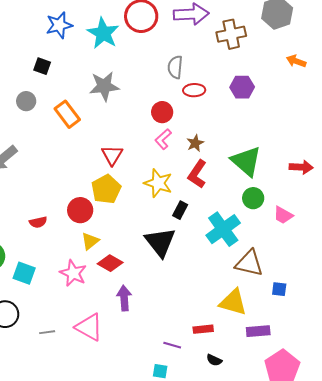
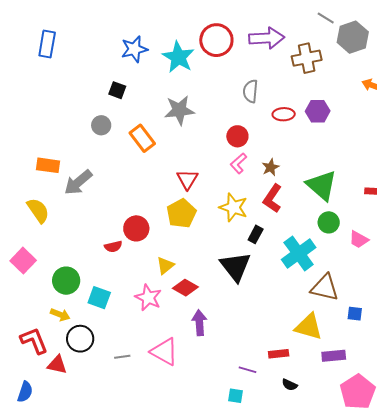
red ellipse: (194, 90) -> (284, 114), moved
red circle: (80, 210) -> (136, 228), moved

